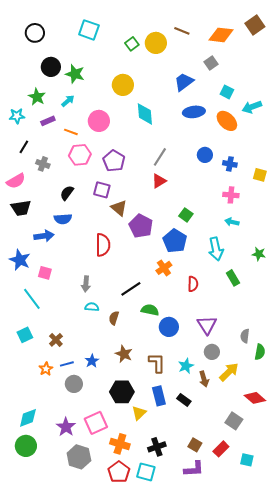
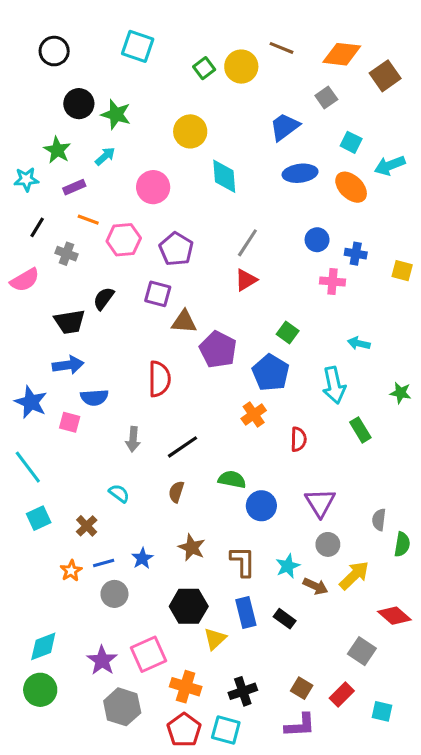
brown square: (255, 25) -> (385, 76), moved
orange line: (71, 132) -> (88, 220), moved
pink cross: (231, 195) -> (333, 281), moved
black trapezoid: (21, 208) -> (70, 322), moved
brown triangle: (119, 208) -> (184, 322), turned -36
blue semicircle: (63, 219) -> (94, 397), moved
black line: (131, 289) -> (182, 447), moved
cyan line: (32, 299) -> (28, 467), moved
cyan semicircle: (92, 307) -> (119, 493), moved, turned 32
brown arrow: (204, 379) -> (315, 586), turned -49

